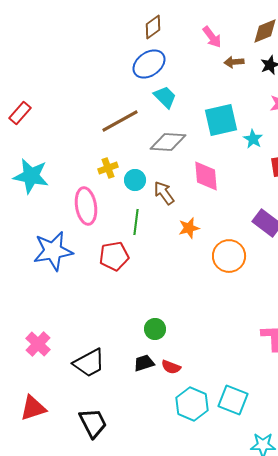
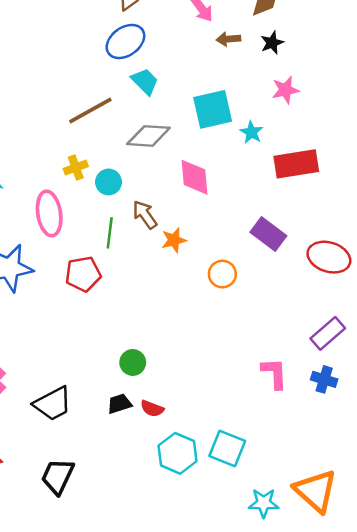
brown arrow: (164, 193) -> (145, 215), moved
orange circle: (229, 256) -> (222, 274), size x0.7
black trapezoid: (93, 423) -> (58, 476), turned -128

